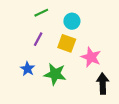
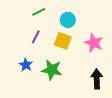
pink star: (91, 57) -> (94, 43), moved

